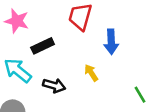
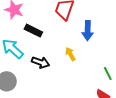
black rectangle: (43, 46) -> (33, 31), turned 48

